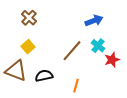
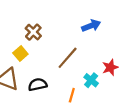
brown cross: (29, 18) -> (33, 32), moved
cyan cross: (98, 46) -> (91, 80), moved

